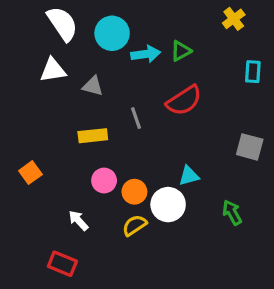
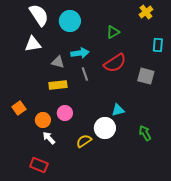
cyan arrow: (146, 54) -> (80, 53), moved
gray triangle: (93, 86) -> (58, 62), moved
gray square: (250, 147) -> (146, 76), moved
orange circle: (134, 192) -> (43, 120), moved

